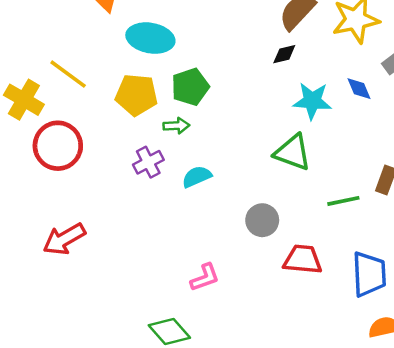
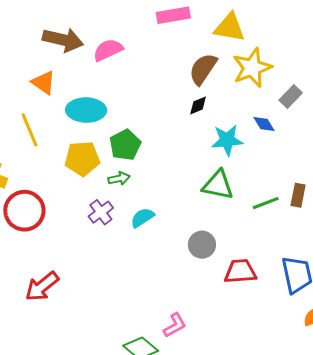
yellow line: (68, 74) -> (30, 130), moved, turned 40
green line: (343, 201) -> (266, 203), moved
pink L-shape: (205, 277) -> (175, 325), moved

